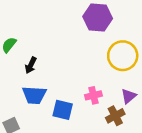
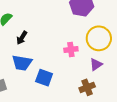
pink cross: (93, 95) -> (71, 50), moved
purple triangle: (129, 96) -> (96, 64), moved

